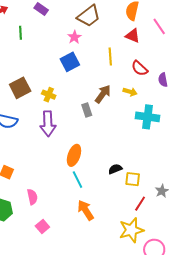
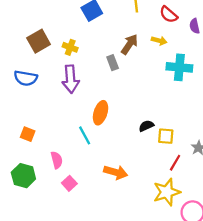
cyan line: (77, 180) -> (85, 135), moved
orange arrow: (86, 210) -> (116, 172), turned 140
pink square: (42, 227) -> (69, 183), moved

